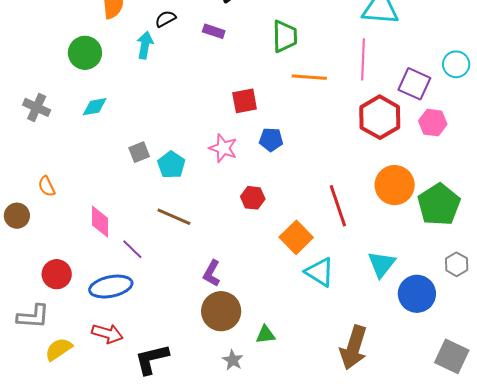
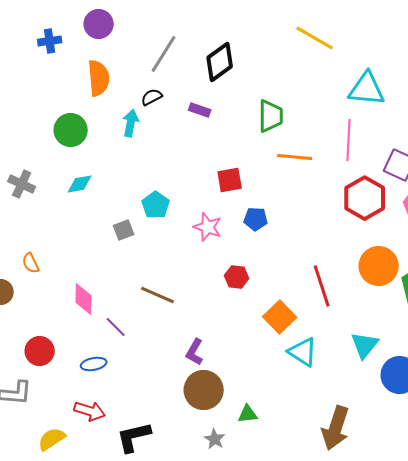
cyan pentagon: (171, 165) -> (156, 205), moved
blue ellipse: (111, 287) -> (94, 364), size x0.6
yellow semicircle: (59, 349) -> (52, 439), moved

